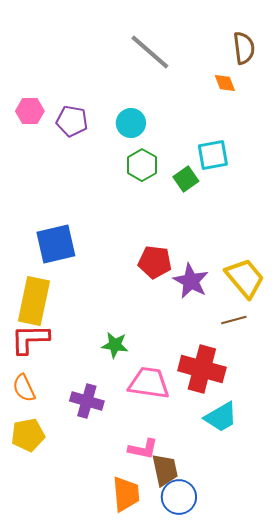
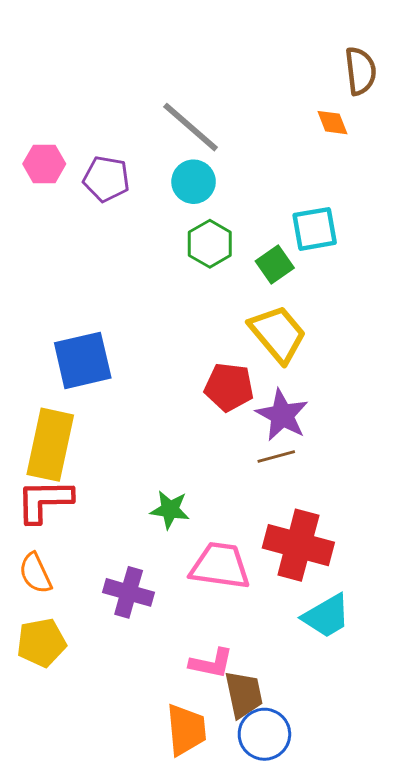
gray line: (150, 52) -> (191, 127), moved
yellow trapezoid: (245, 278) -> (278, 334), moved
brown line: (234, 320) -> (276, 456), moved

